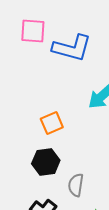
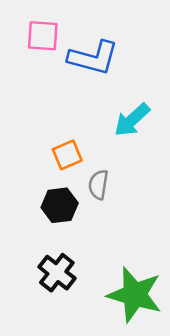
gray semicircle: (76, 185) -> (98, 185), moved

